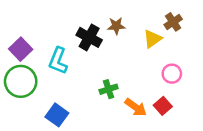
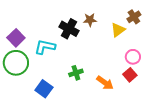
cyan L-shape: (58, 61) -> (45, 47), turned 80
green cross: (109, 89) -> (76, 73), moved
red square: (163, 106) -> (130, 75), moved

